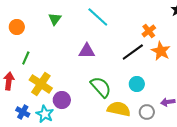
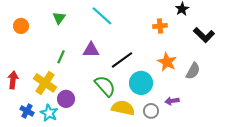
orange cross: (149, 31) -> (160, 26), moved, turned 32
orange star: (161, 51) -> (167, 62), moved
black line: (133, 52) -> (122, 60), moved
green line: (26, 58) -> (61, 57), moved
cyan circle: (137, 84) -> (141, 83), size x1.5

